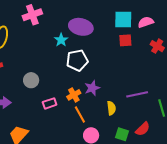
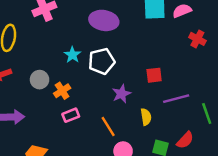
cyan star: (61, 40) -> (72, 55), moved
red square: (125, 40) -> (154, 75), moved
gray circle: (31, 80) -> (40, 80), moved
orange cross: (74, 95) -> (62, 91), moved

